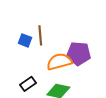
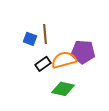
black rectangle: (28, 84) -> (43, 64), moved

